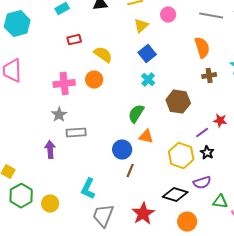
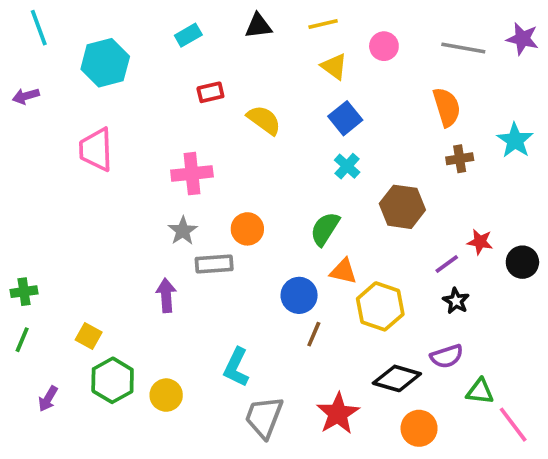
yellow triangle: (141, 26) -> (334, 66), turned -42
orange circle: (94, 80) -> (247, 229), moved
yellow hexagon: (181, 156) -> (380, 306), moved

